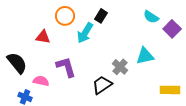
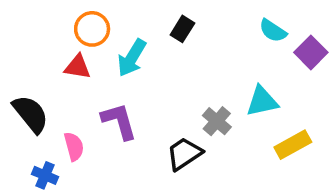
orange circle: (65, 16) -> (92, 29), moved
cyan arrow: (85, 33) -> (132, 58), moved
pink semicircle: (41, 81) -> (74, 146), turned 63
yellow rectangle: (170, 90) -> (293, 145), moved, turned -30

